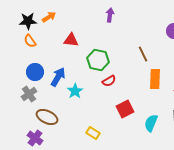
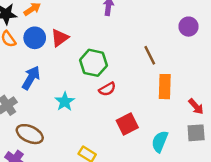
red triangle: (71, 40) -> (60, 38), turned -42
blue circle: (35, 72) -> (35, 38), moved
blue arrow: (58, 77) -> (31, 78), moved

